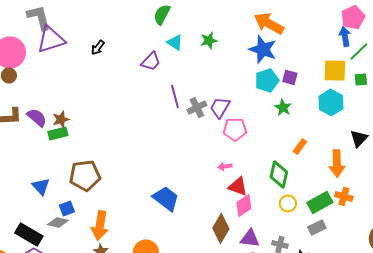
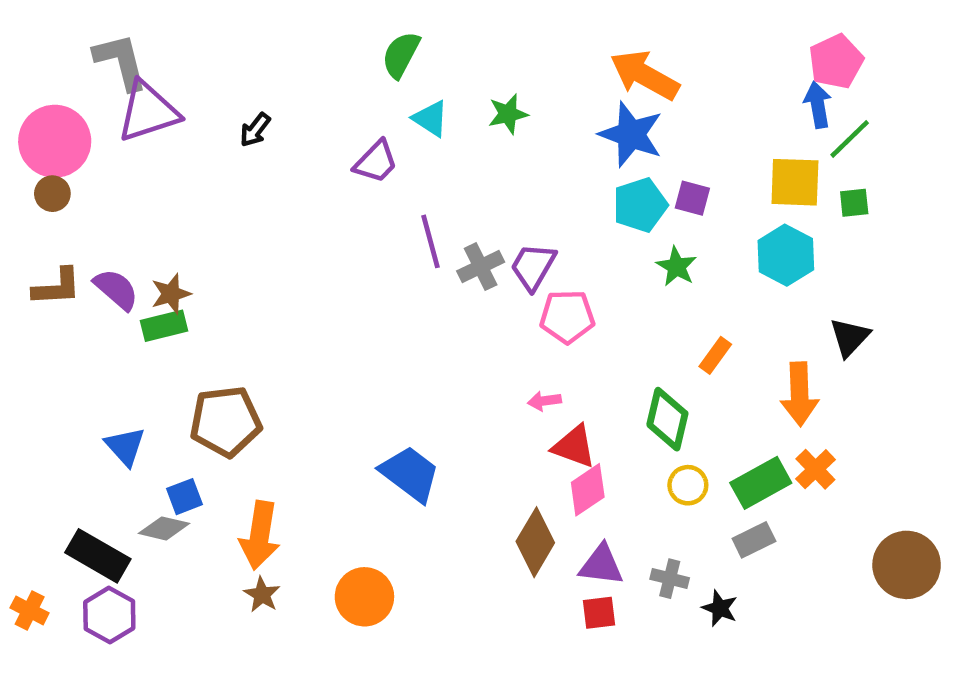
orange cross: (344, 196) -> (815, 469), turned 30

